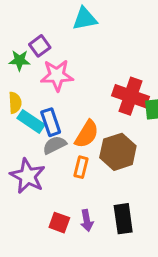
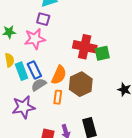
purple square: (40, 46) -> (43, 19), moved, turned -32
cyan rectangle: (31, 121) -> (21, 71), turned 42
purple star: (28, 176) -> (23, 107), turned -30

